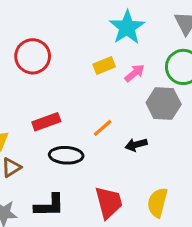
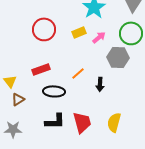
red circle: (33, 56) -> (44, 29), moved
black arrow: (136, 145) -> (100, 84), turned -72
black L-shape: (49, 206) -> (55, 121), moved

